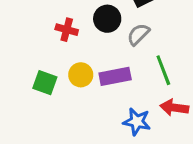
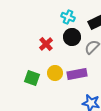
red cross: (67, 30) -> (46, 44), turned 32

